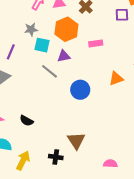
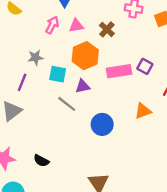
purple square: (122, 15) -> (145, 66), moved, turned 32
gray star: (31, 29) -> (36, 58), moved
pink rectangle: (96, 43) -> (119, 71), size x1.5

